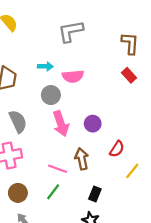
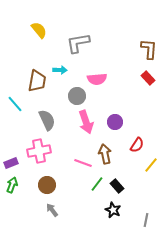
gray L-shape: (71, 31) -> (78, 43), moved
cyan arrow: (45, 66) -> (60, 70), moved
green line: (53, 192) -> (97, 184), moved
black rectangle: (95, 194) -> (117, 186), turned -64

